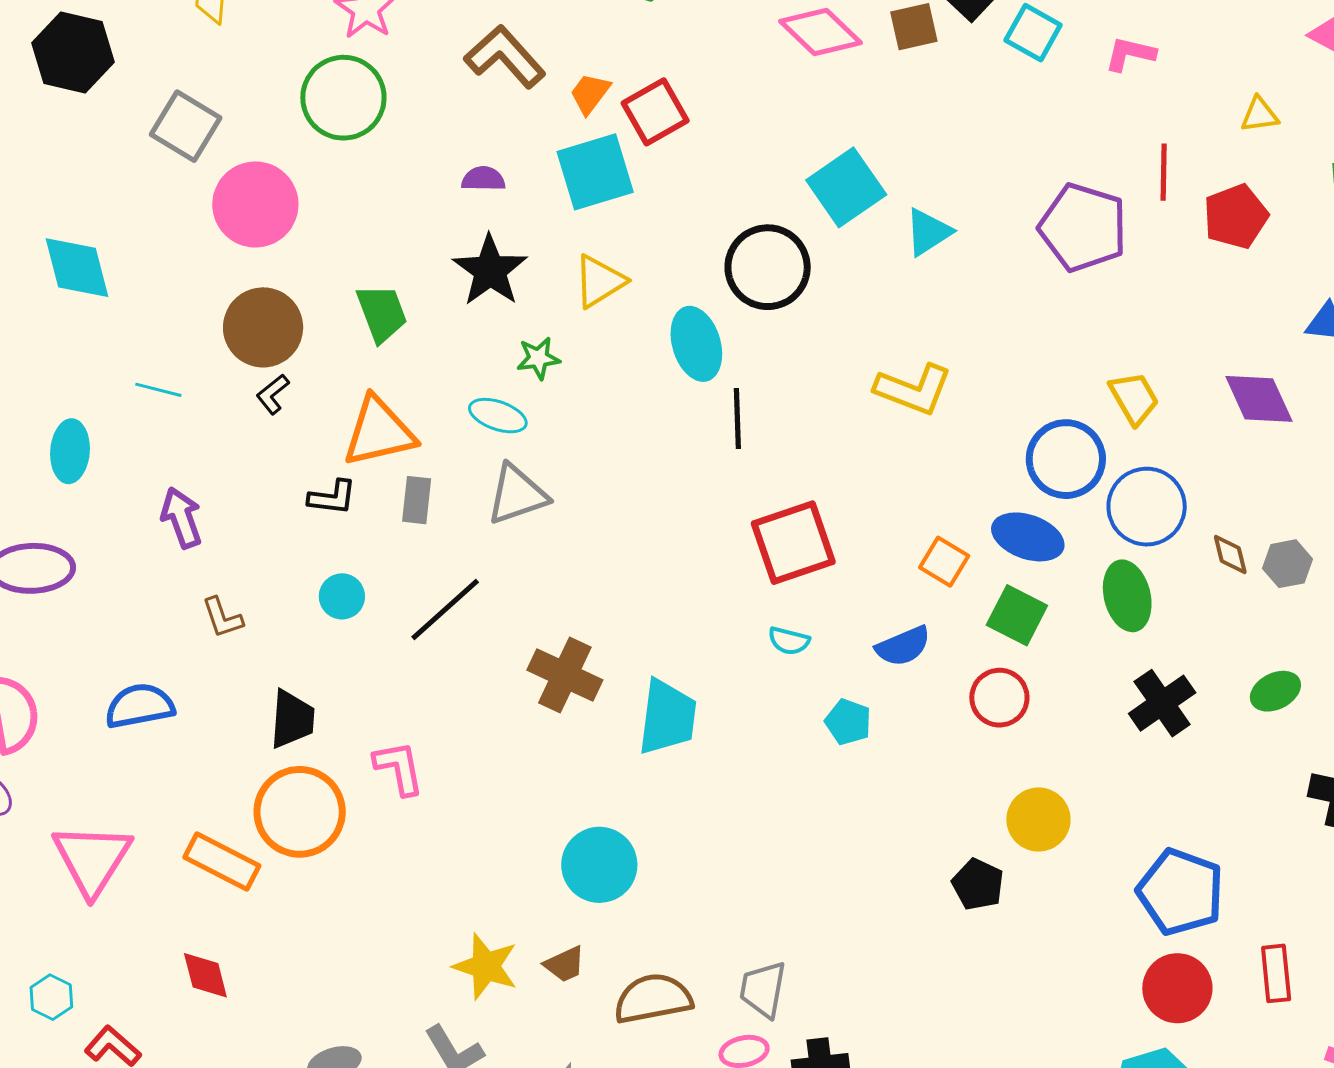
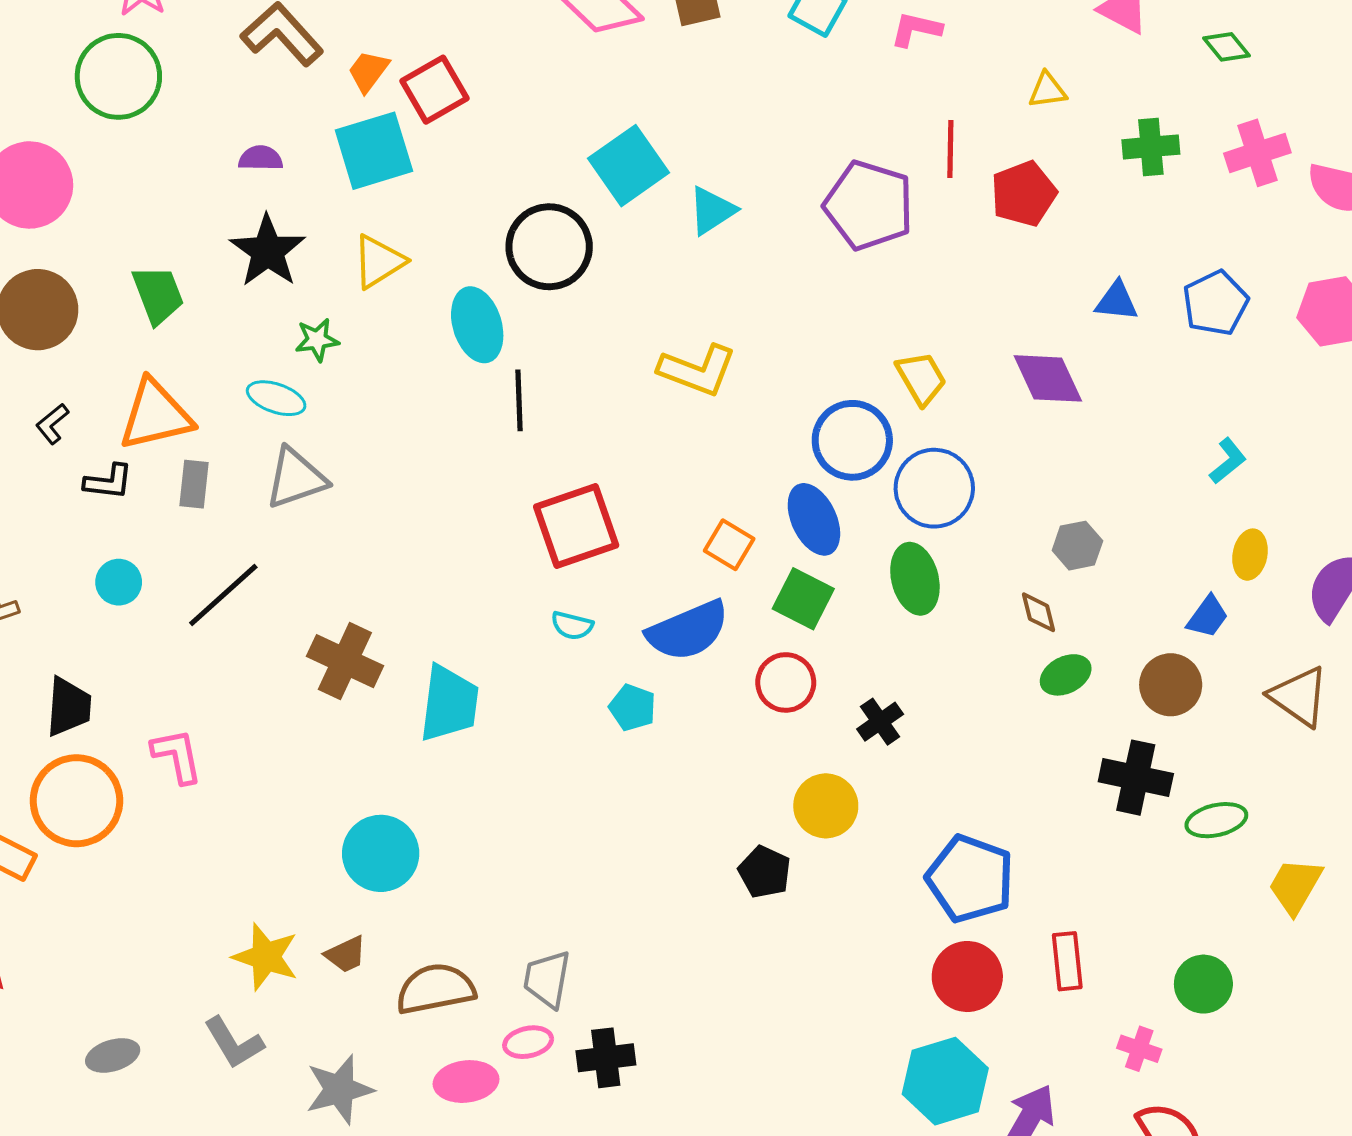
black L-shape: (273, 394) -> (52, 424), moved
blue ellipse: (1028, 537) -> (814, 519), turned 46
brown diamond: (1230, 554) -> (1039, 612), moved
blue semicircle: (903, 646) -> (688, 631), size x1.5
black cross: (1162, 703) -> (880, 722), moved, size x0.7

